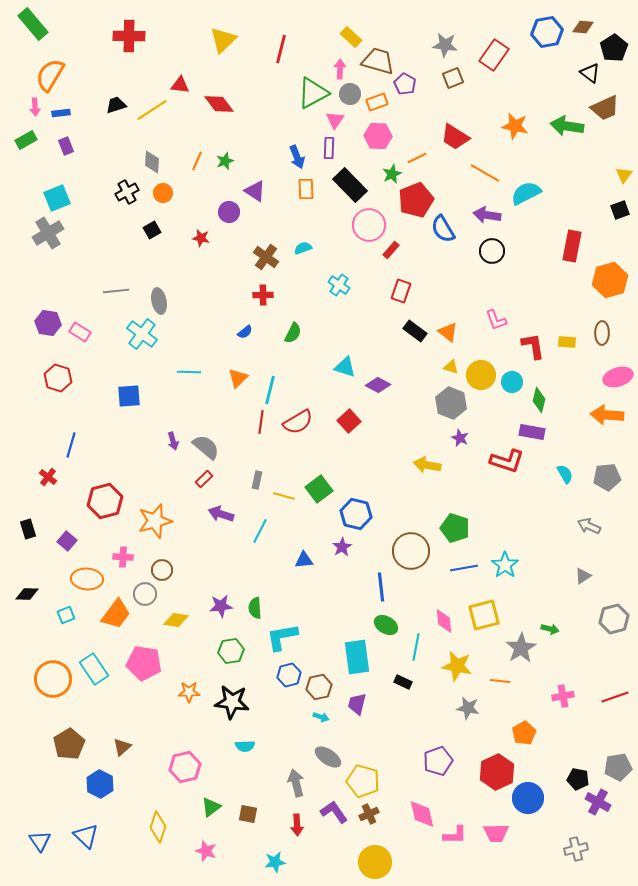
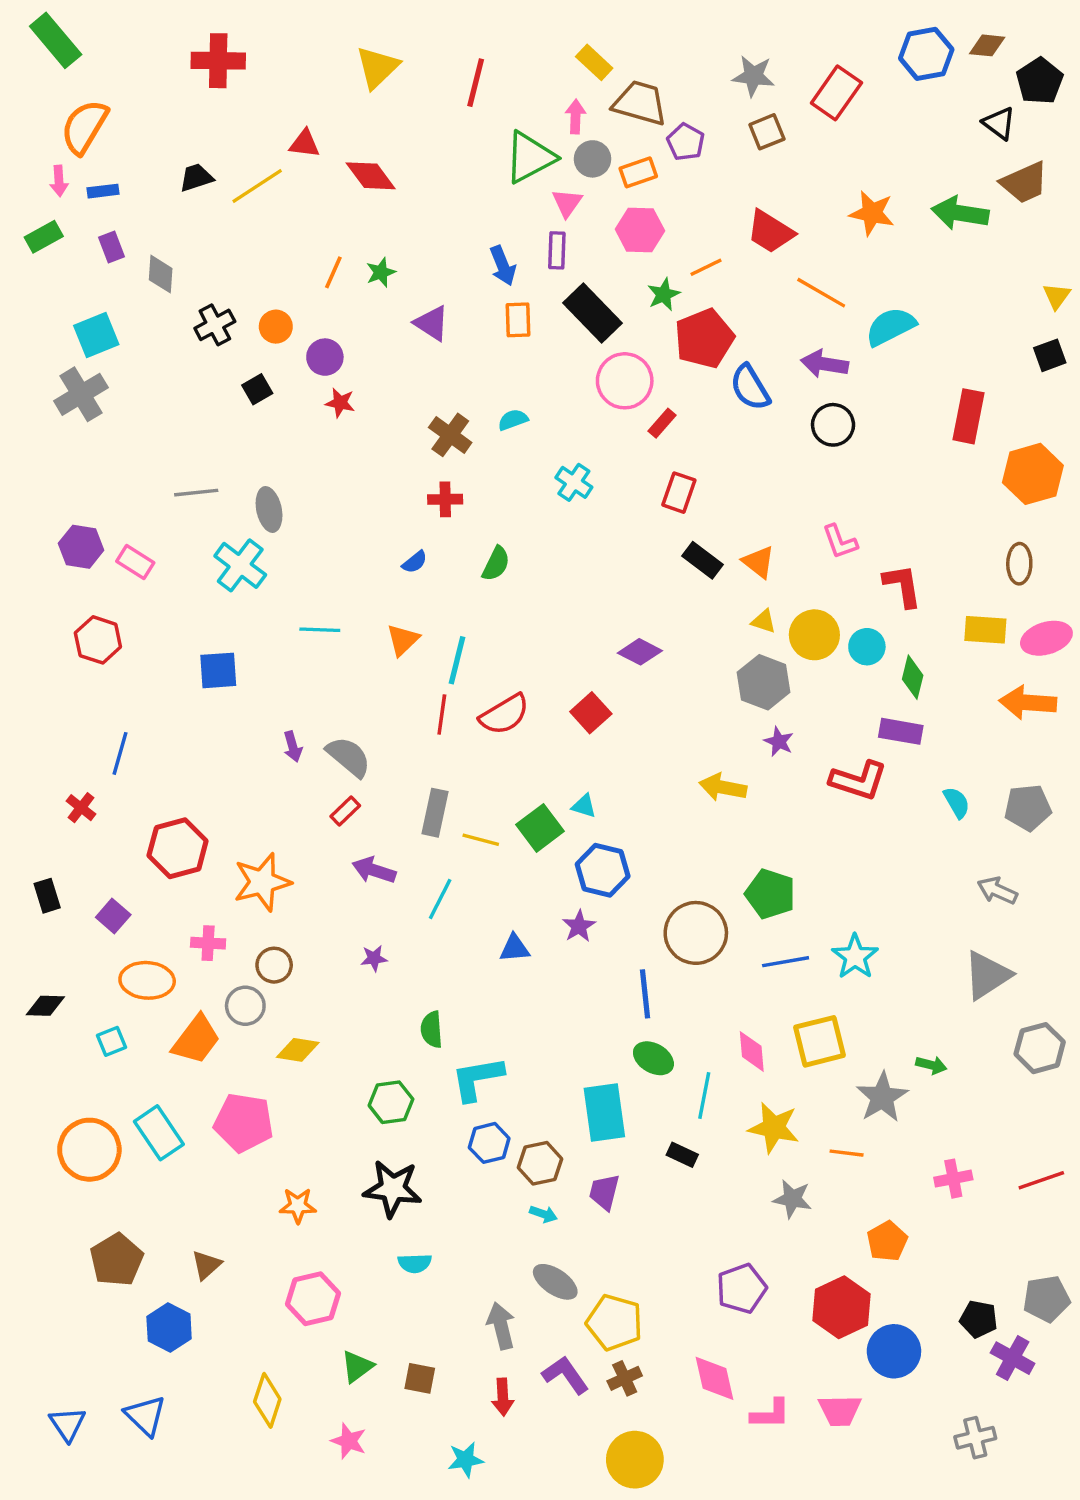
gray diamond: (152, 162) -> (161, 274), moved
purple circle: (229, 212) -> (325, 357), moved
yellow rectangle: (567, 342) -> (985, 630), moved, size x1.4
cyan triangle: (345, 367) -> (584, 806), moved, size x0.7
gray rectangle: (257, 480) -> (435, 813), size x1.5
gray triangle: (583, 576) -> (987, 975), size x1.8
purple star: (221, 606) -> (374, 958), moved, size x0.7
orange star: (189, 692) -> (298, 1206), moved

